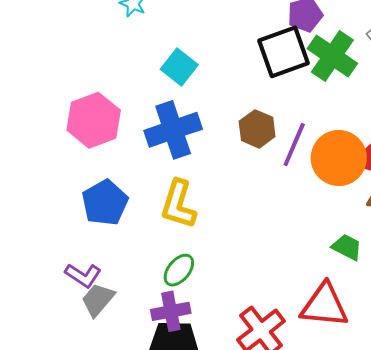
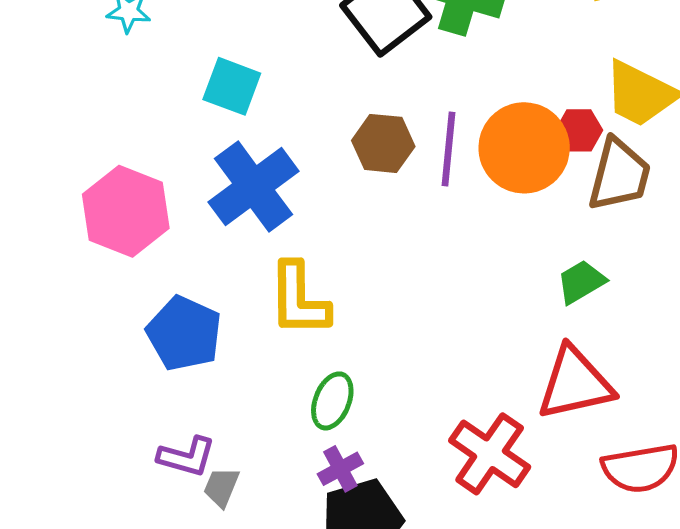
green trapezoid: (347, 247) -> (581, 282), turned -40
gray trapezoid: (98, 300) -> (221, 487), size x0.7
purple cross: (171, 311) -> (340, 469), size x0.7

